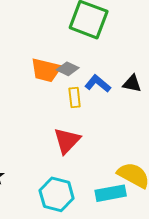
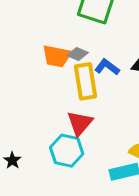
yellow rectangle: (75, 97) -> (85, 81), size x1.8
cyan hexagon: (57, 194) -> (67, 151), moved

